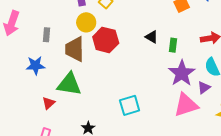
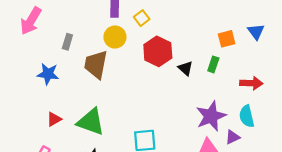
red hexagon: (106, 40) -> (158, 51), moved
green rectangle: (173, 45) -> (213, 64), moved
green triangle: (69, 84) -> (91, 122), moved

